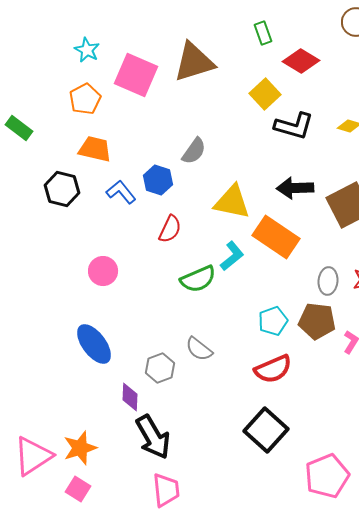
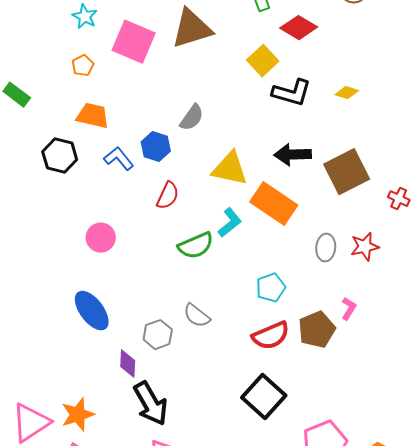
orange pentagon: (85, 99) -> (83, 66), size x0.7
brown pentagon: (317, 321) -> (317, 330), moved, turned -30

